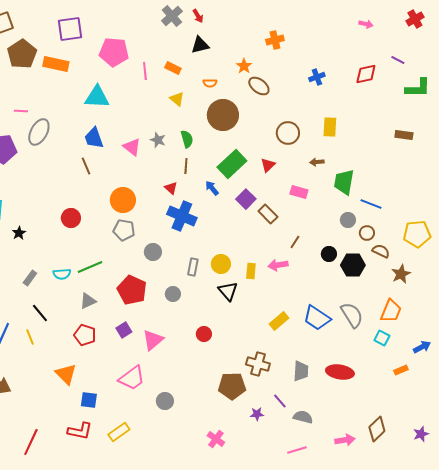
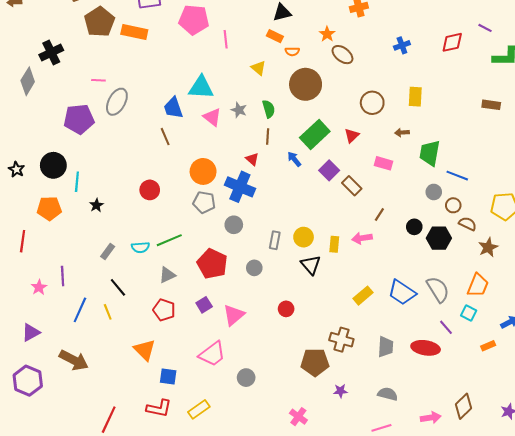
orange rectangle: (173, 68) -> (275, 36), moved
cyan triangle: (97, 97) -> (201, 87), moved
blue cross: (182, 216) -> (240, 187), moved
purple line: (280, 401) -> (446, 327), moved

